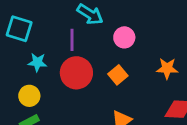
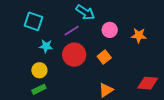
purple line: (72, 40) -> (72, 31), turned 56
orange star: (167, 68) -> (139, 35), moved

